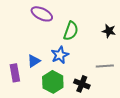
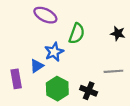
blue star: (60, 55) -> (54, 52), moved

